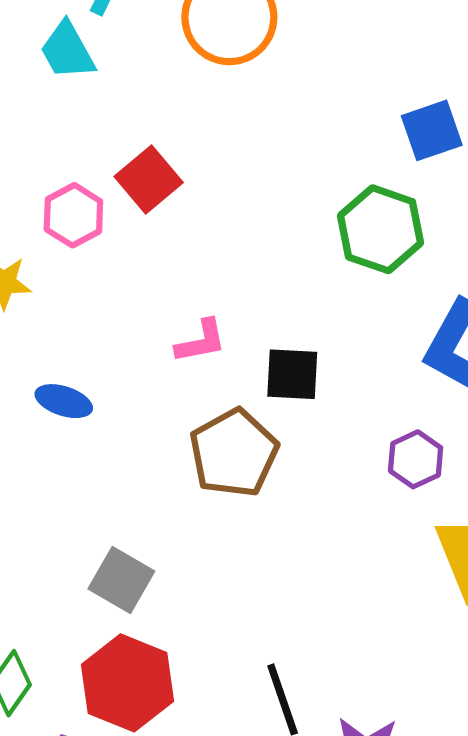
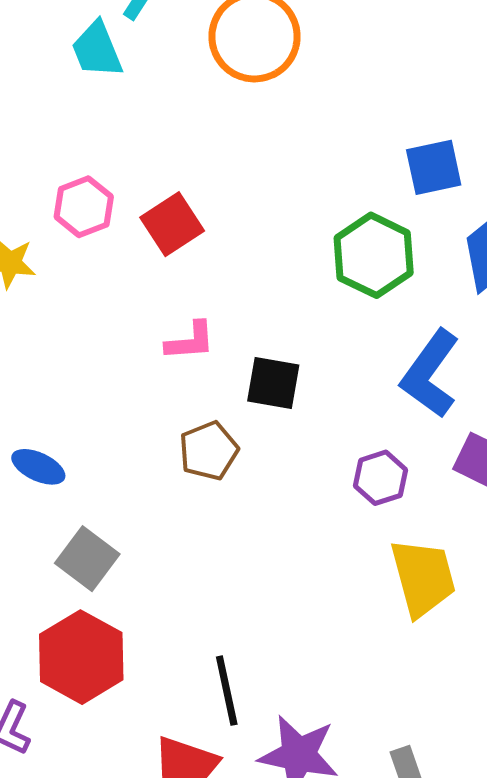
red square: (149, 179) -> (172, 224), moved
blue ellipse: (64, 401) -> (38, 467), moved
brown pentagon: (234, 453) -> (209, 451), size x0.7

